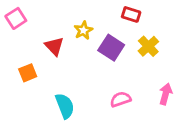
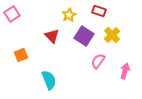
yellow star: (83, 30) -> (69, 15), moved
red triangle: (54, 46) -> (52, 36), moved
pink semicircle: (121, 99) -> (98, 61), moved, turned -35

